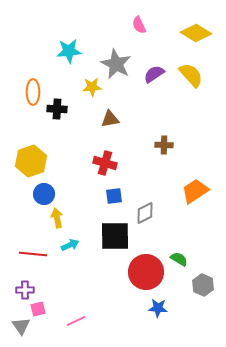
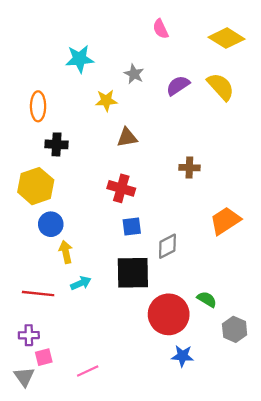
gray star: (116, 64) -> (134, 74), size x0.6
black cross: (57, 109) -> (57, 144), moved

